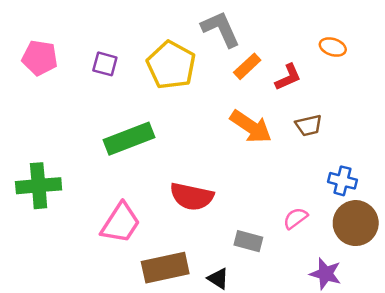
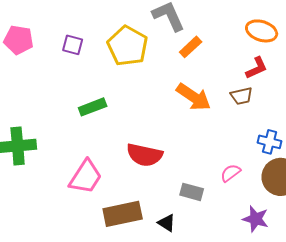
orange ellipse: (333, 47) -> (262, 31), size x1.4
red L-shape: (288, 77) -> (257, 68), moved
green rectangle: (129, 139) -> (93, 107), size x0.7

